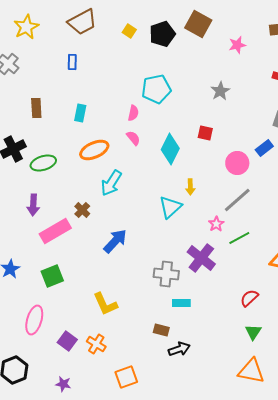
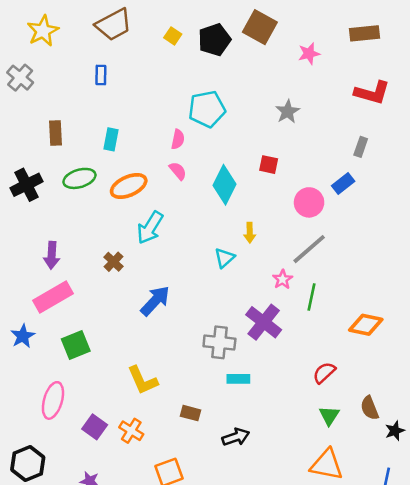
green ellipse: (43, 163) -> (79, 178), moved
cyan triangle: (170, 207) -> (225, 258), size x0.7
pink rectangle: (55, 231) -> (53, 297), moved
green line: (239, 238) -> (312, 297), turned -50
brown rectangle: (161, 330) -> (190, 413), moved

